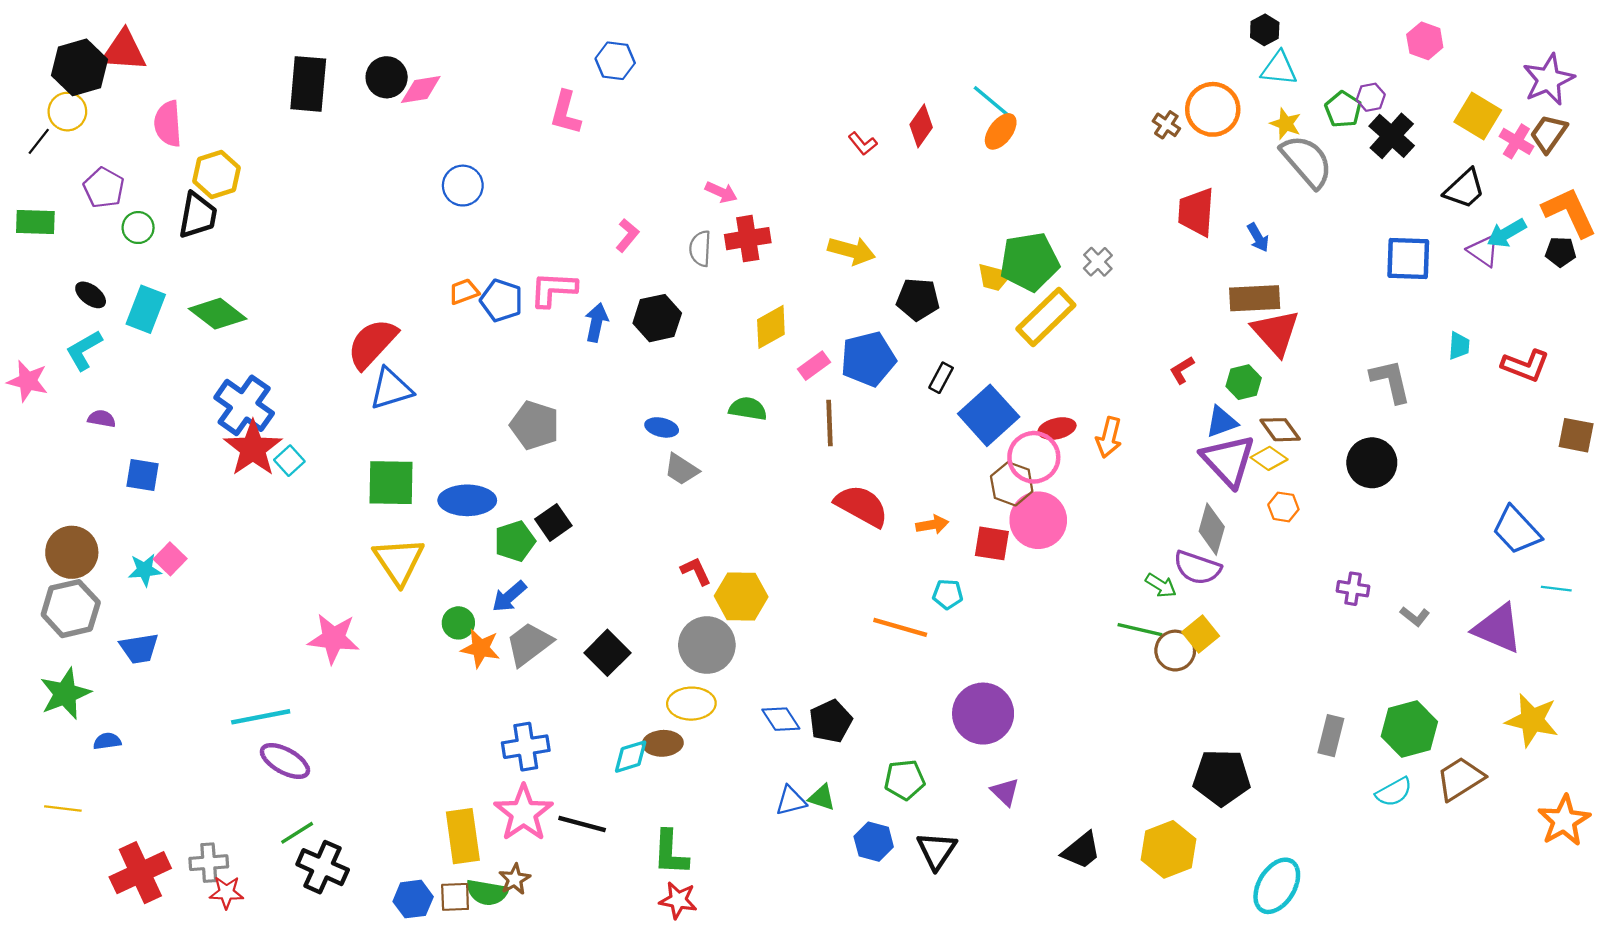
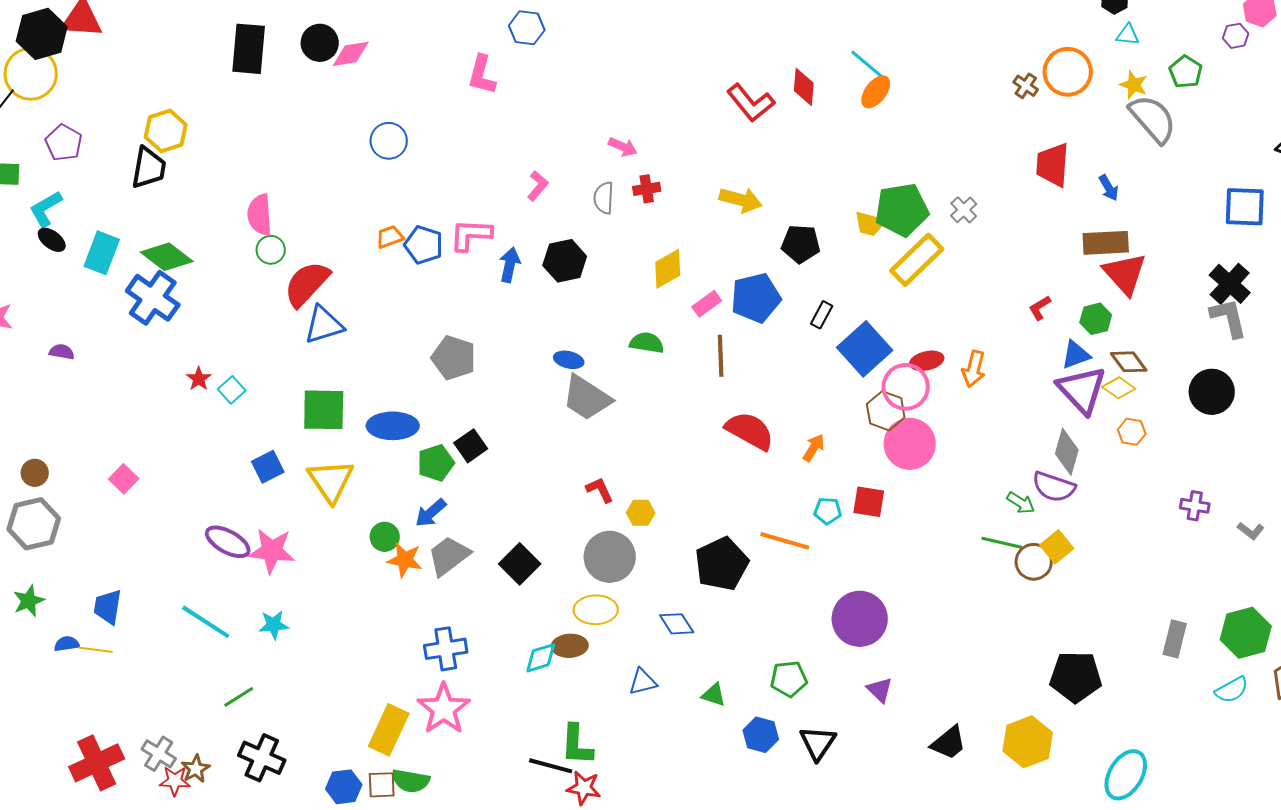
cyan triangle: (1279, 68) -> (1128, 35), size x0.7
purple hexagon: (1371, 97) -> (1236, 36), moved
yellow circle: (67, 112) -> (31, 74), size x1.5
pink semicircle: (168, 124) -> (260, 215), moved
red diamond: (921, 126) -> (804, 87), turned -30
black cross: (1392, 136) -> (1230, 284), moved
red L-shape: (863, 144) -> (751, 103), size x1.8
green circle: (138, 228) -> (271, 250), moved
red cross: (748, 239) -> (647, 189), size x0.7
cyan L-shape: (84, 350) -> (46, 209), moved
blue cross: (244, 405) -> (153, 298), moved
red star: (253, 448) -> (199, 379), size x0.5
gray trapezoid: (681, 469) -> (587, 398), size x1.6
blue square: (142, 475) -> (268, 467), moved, turned -36
orange arrow: (932, 525) -> (814, 448), turned -48
red square: (992, 543) -> (869, 502), moved
brown circle: (72, 552) -> (35, 473), size x0.6
cyan star: (145, 570) -> (274, 625), moved
yellow hexagon: (741, 596) -> (641, 513), size x0.6
blue trapezoid: (139, 648) -> (108, 607), moved, turned 108
green star: (65, 694) -> (29, 601), size x0.7
cyan line: (261, 717) -> (206, 622), turned 44
black pentagon: (831, 721) -> (722, 564), moved, size x1.4
purple ellipse: (285, 761) -> (228, 542), moved
blue triangle: (791, 801) -> (643, 682), moved
yellow line: (63, 808) -> (96, 650), moved
black line: (582, 824) -> (551, 766), moved
green line: (297, 833) -> (239, 697), moved
yellow rectangle: (463, 836) -> (389, 730), turned 33
gray cross: (209, 863) -> (159, 754), turned 36
brown star: (515, 879) -> (196, 769), moved

